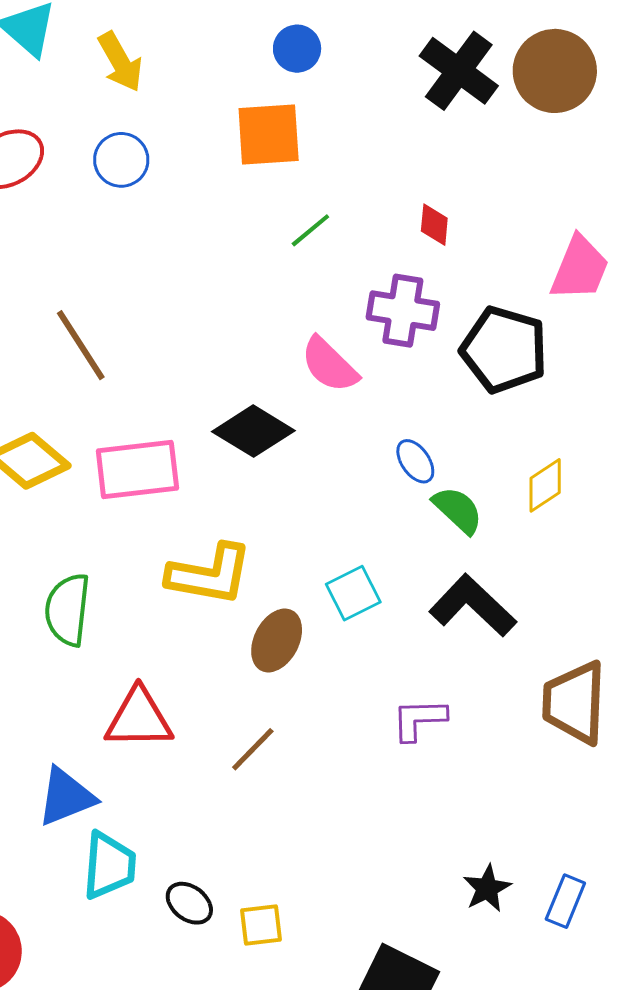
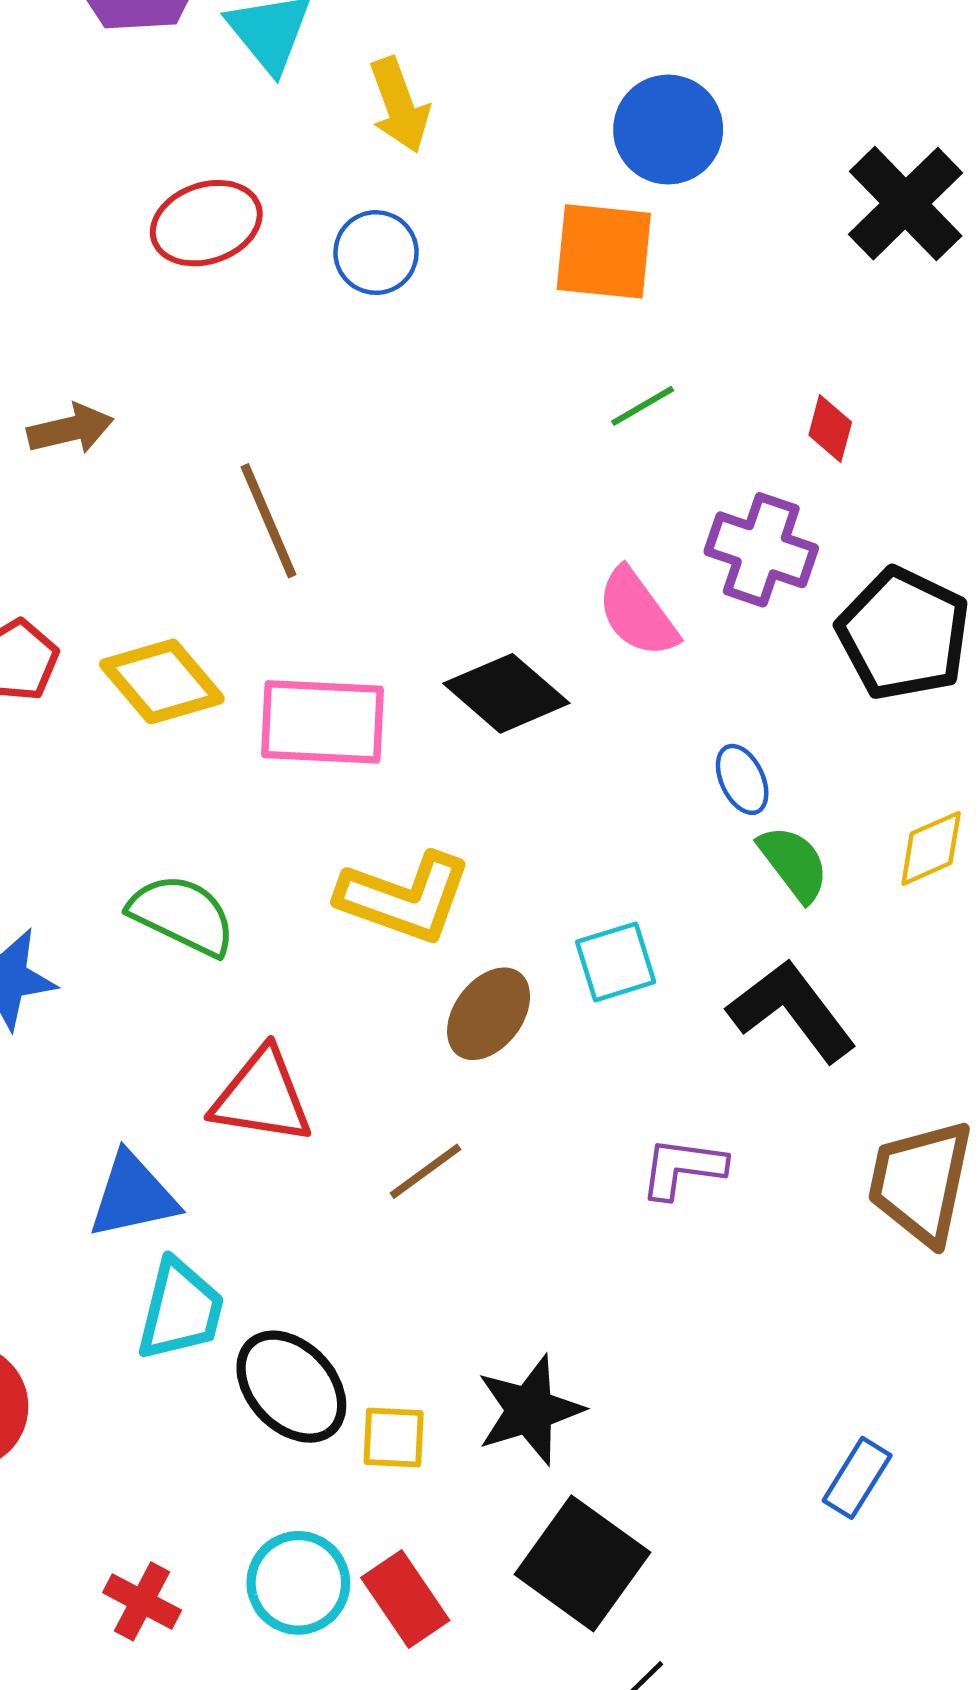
blue circle: (297, 49) -> (668, 130), size x1.5
green semicircle: (68, 610) -> (182, 915), turned 100
black star: (487, 888) -> (530, 1410), moved, size x1.5
black ellipse: (189, 903) -> (291, 1387), size x1.6

